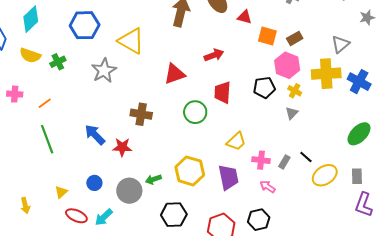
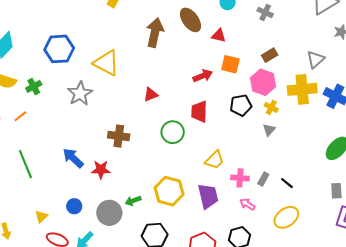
orange square: (267, 36) -> (230, 64), moved
red arrow: (214, 55) -> (203, 76), moved
red triangle: (175, 74) -> (151, 95), size x0.7
orange line: (45, 103) -> (20, 116), moved
black line: (306, 157) -> (287, 183), moved
yellow ellipse: (325, 175) -> (286, 217), moved

